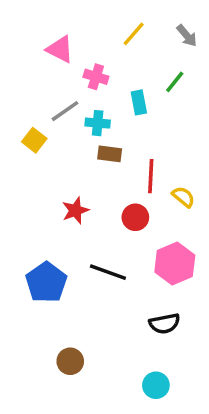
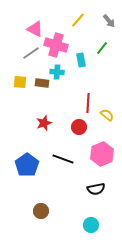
pink cross: (96, 77) -> (56, 45), size x1.6
gray line: (65, 111) -> (31, 53), moved
yellow square: (34, 140) -> (20, 82), turned -32
brown rectangle: (110, 154) -> (42, 83), moved

